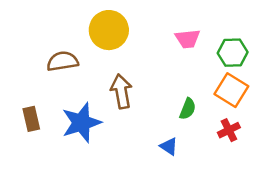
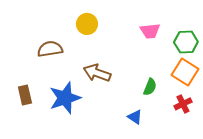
yellow circle: (109, 30) -> (87, 24), size x0.7
brown arrow: (121, 91) -> (97, 73), turned -60

